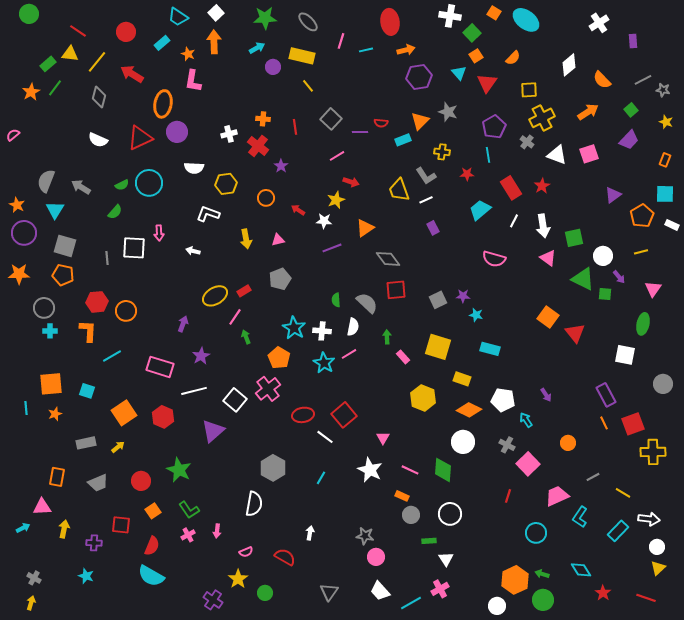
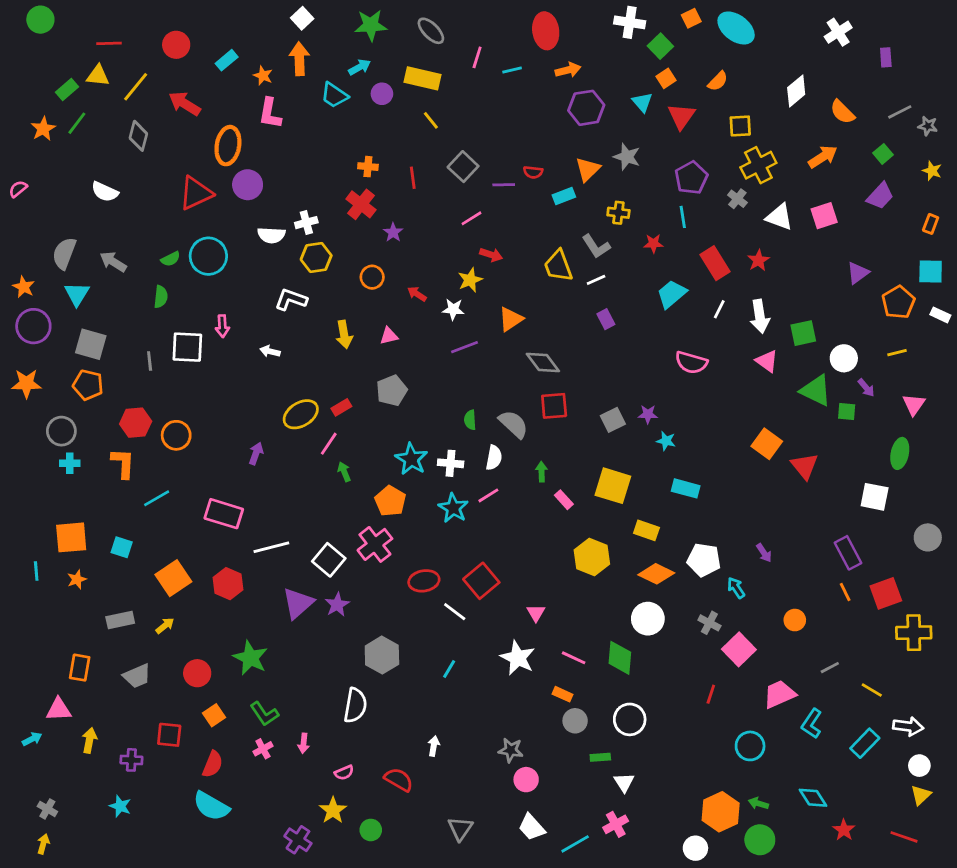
orange square: (494, 13) -> (691, 18), turned 32
cyan trapezoid: (178, 17) -> (334, 95), moved
red line: (78, 31) -> (109, 43), turned -36
white cross: (229, 134) -> (306, 223), moved
white semicircle: (98, 140) -> (105, 192), moved
green semicircle: (115, 212) -> (161, 297), turned -35
purple star: (201, 356) -> (337, 605), moved

